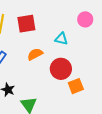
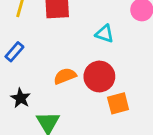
orange semicircle: (35, 54) -> (65, 76), moved

